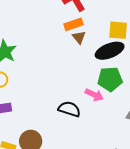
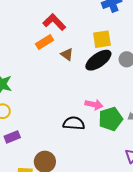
orange rectangle: (73, 24) -> (45, 42), moved
green pentagon: (110, 79) -> (111, 119), moved

